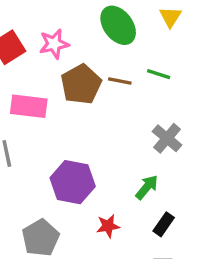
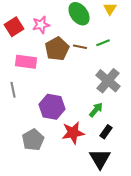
green line: (159, 74) -> (103, 43), turned -40
gray cross: (167, 138) -> (108, 81), size x1.4
red star: (108, 226) -> (73, 133), size x1.6

